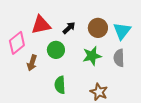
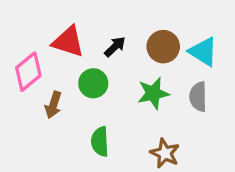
red triangle: (41, 25) -> (68, 42), turned 30
cyan triangle: (122, 31) -> (203, 52), turned -36

